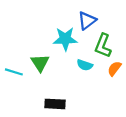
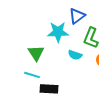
cyan line: (14, 72) -> (32, 75), moved

